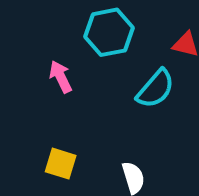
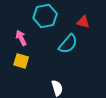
yellow square: (61, 164) -> (21, 61), moved

